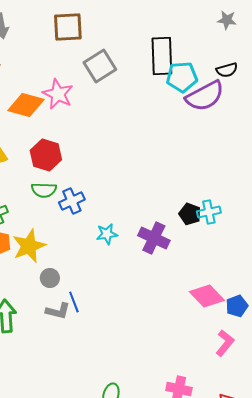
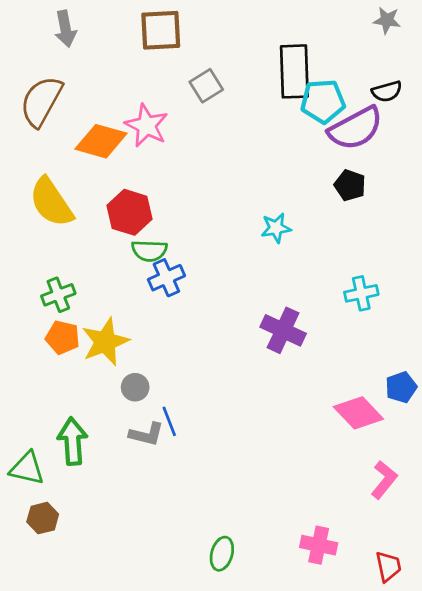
gray square: (100, 66) -> (206, 86), size x0.7
green semicircle: (44, 190) -> (149, 251), moved
black pentagon: (190, 214) -> (350, 185), moved
cyan star: (107, 234) -> (276, 228), moved
blue pentagon: (237, 306) -> (401, 387), moved

